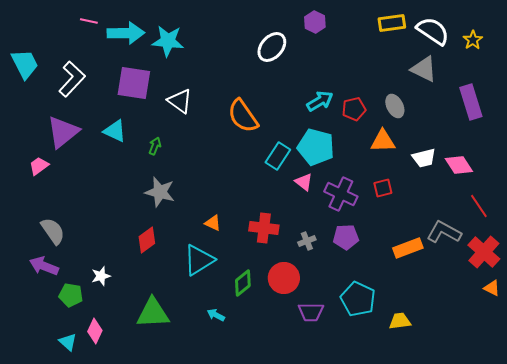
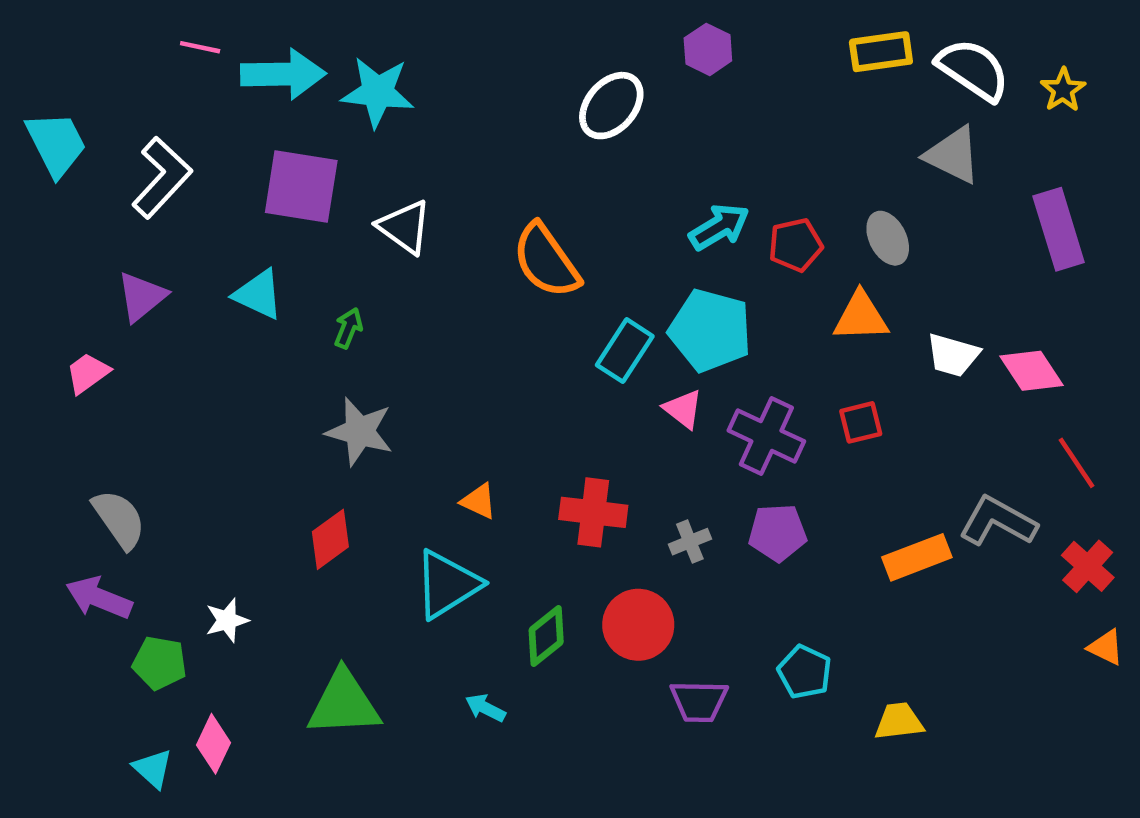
purple triangle: (63, 132) -> (142, 297), size x0.7
white trapezoid: (424, 158) -> (953, 355), turned 30
red cross: (484, 252) -> (1088, 566), size x0.7
cyan pentagon: (358, 299) -> (805, 672), size x0.7

